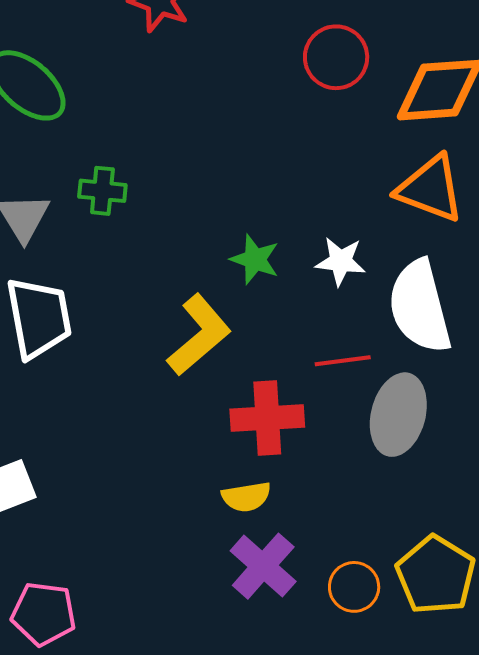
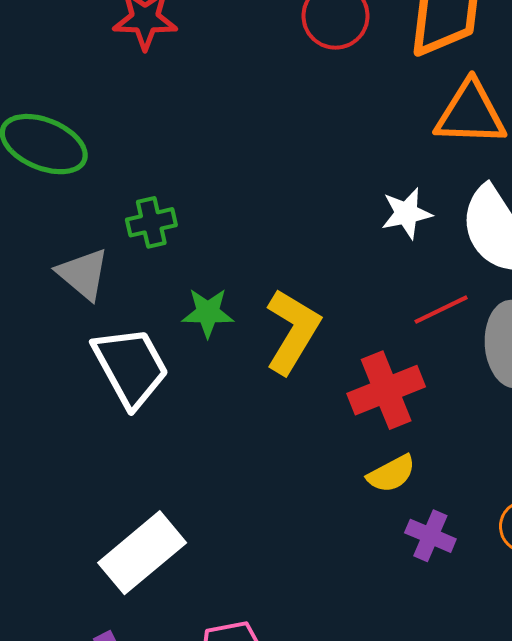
green star: (255, 259) -> (208, 313), moved
purple cross: (263, 566) -> (430, 536), size x0.7

